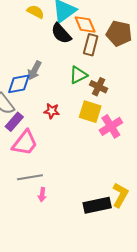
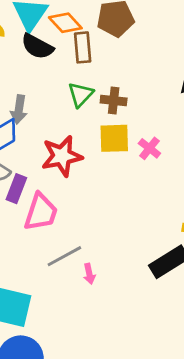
red star: (52, 111) -> (62, 156), size x1.8
pink cross: (111, 126) -> (149, 148), size x0.7

